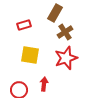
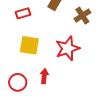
brown cross: (65, 32) -> (82, 16), moved

